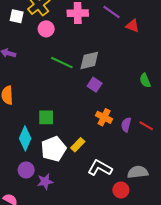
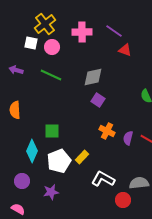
white square: (17, 16) -> (31, 43), moved
red triangle: (132, 26) -> (125, 50), moved
green line: (62, 63) -> (51, 75), moved
purple circle: (26, 170) -> (22, 181), moved

